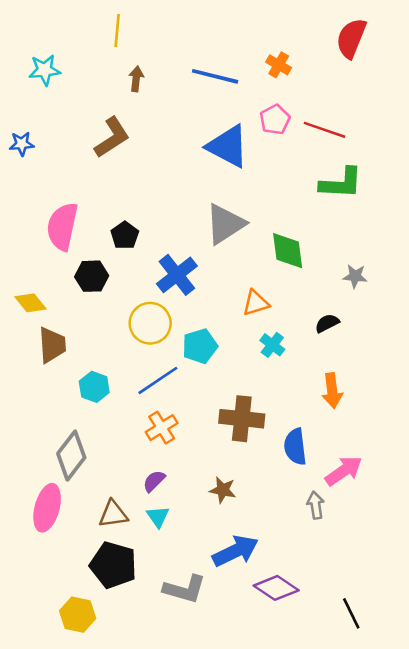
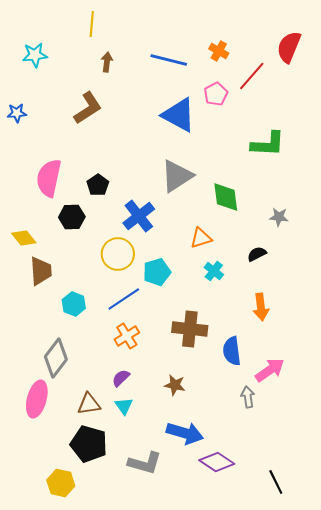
red semicircle: (351, 38) -> (289, 47), moved
red line: (325, 130) -> (252, 76), moved, turned -68
blue arrow: (235, 551) -> (185, 433), turned 42

